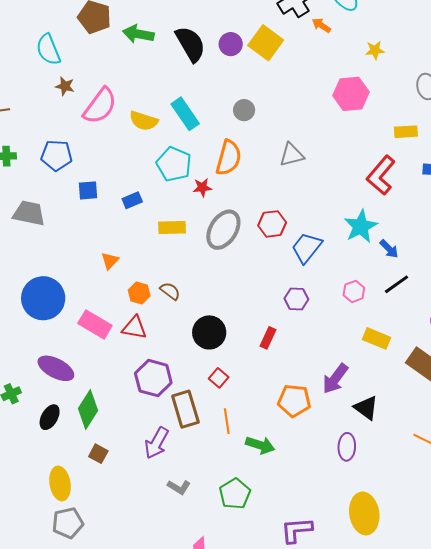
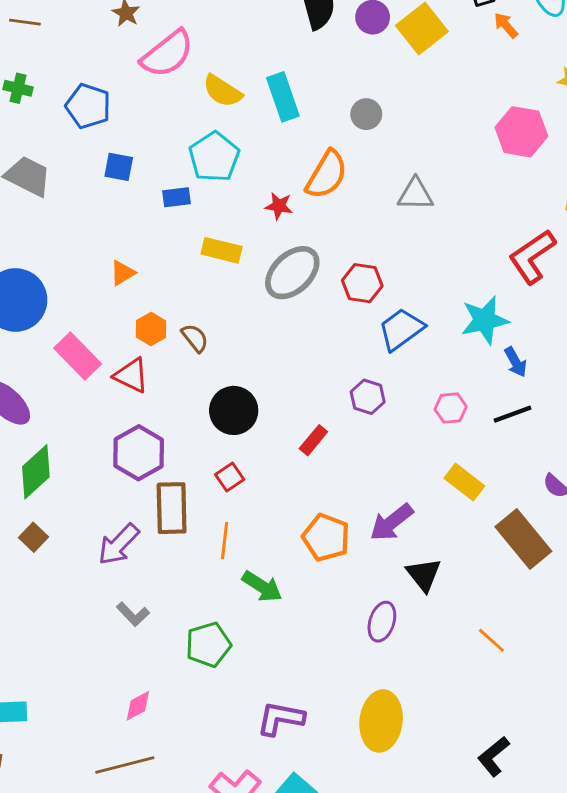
cyan pentagon: (174, 164) -> (214, 157), moved

